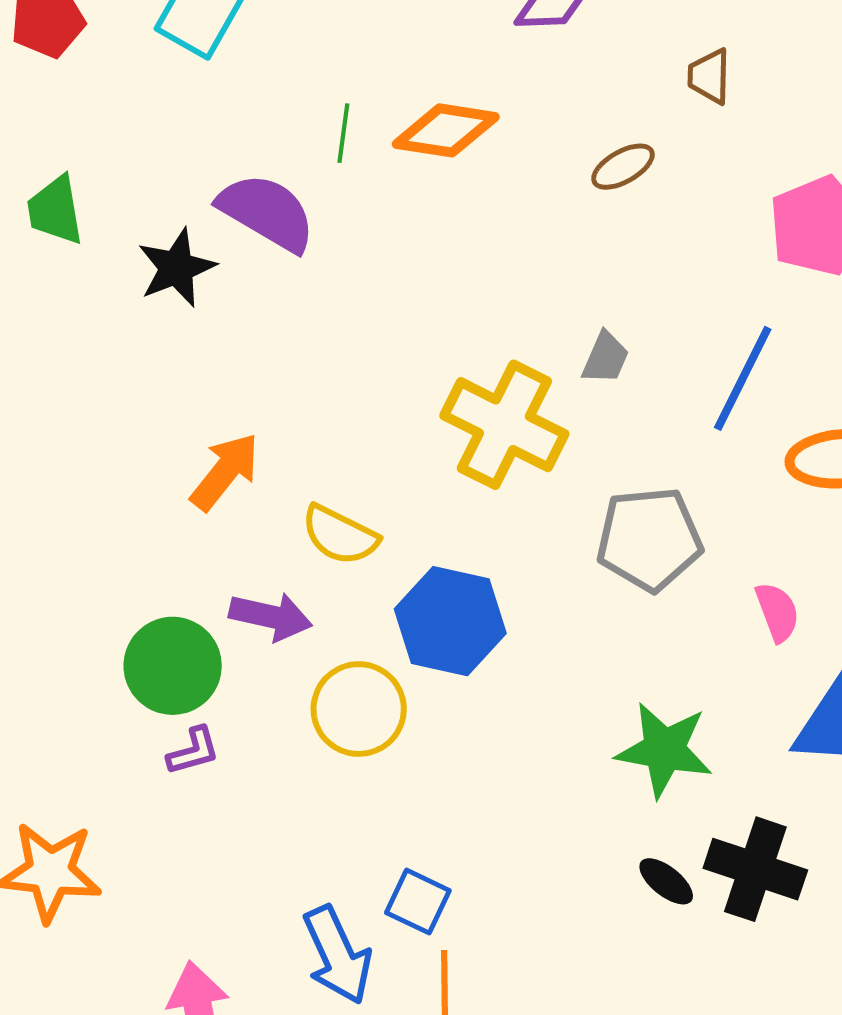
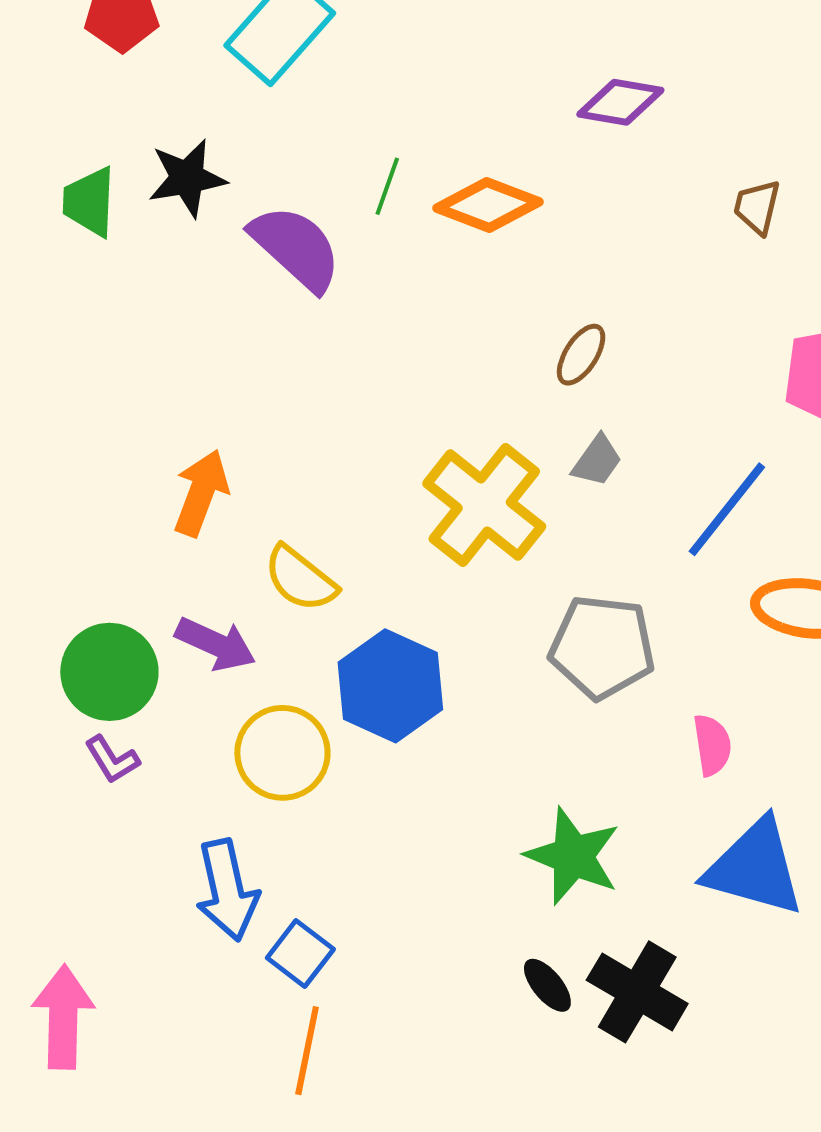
brown ellipse: (623, 167) -> (581, 355), moved, turned -40
black star: (177, 268) -> (187, 178), moved
orange arrow: (225, 472) -> (201, 493), turned -30
purple L-shape: (193, 751) -> (112, 760), turned 62
blue arrow: (337, 955) -> (227, 890), moved

